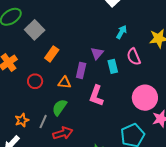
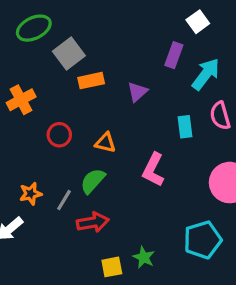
cyan arrow: (122, 32) -> (206, 74), size x1.5
purple triangle: (97, 53) -> (137, 92), moved
orange rectangle: (52, 54) -> (91, 81), moved, turned 35
purple rectangle: (81, 70) -> (174, 55), moved

